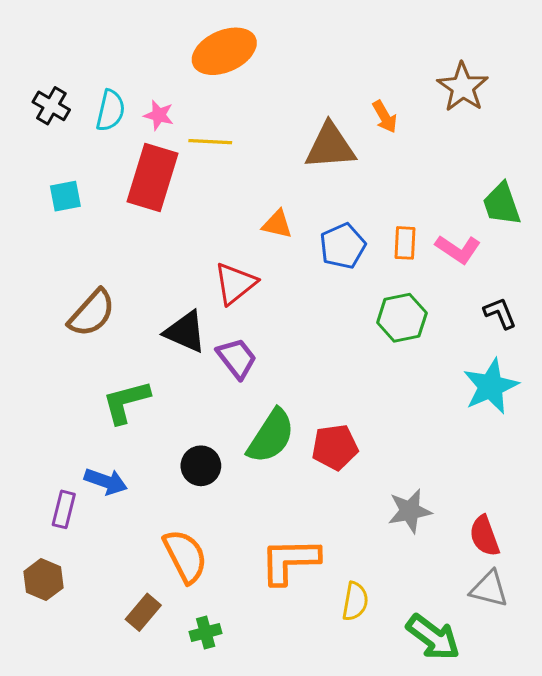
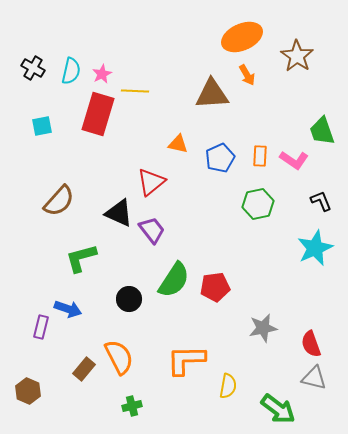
orange ellipse: (224, 51) -> (242, 37), moved
pink star: (159, 115) -> (102, 74), turned 30
brown hexagon: (43, 580) -> (28, 391), moved
brown rectangle: (143, 612) -> (84, 369), moved

